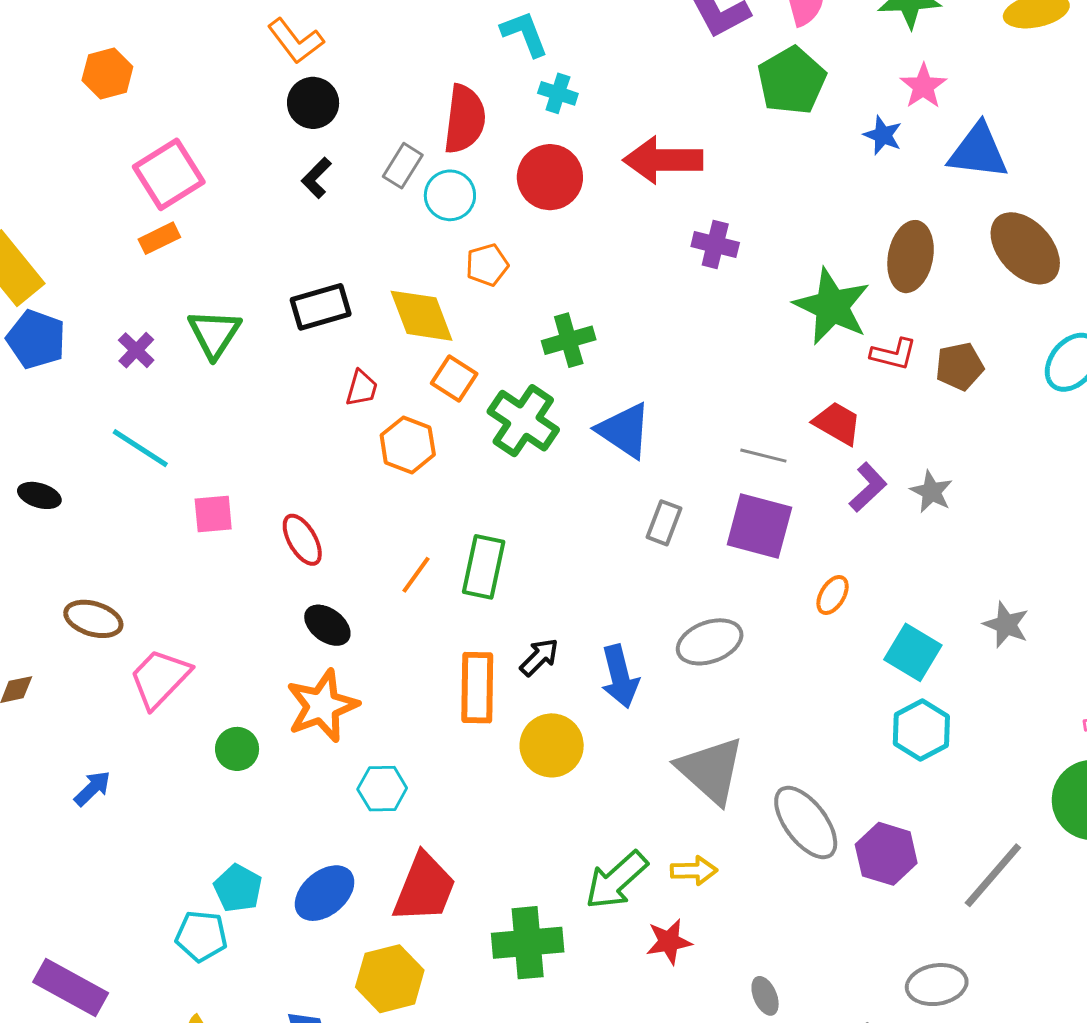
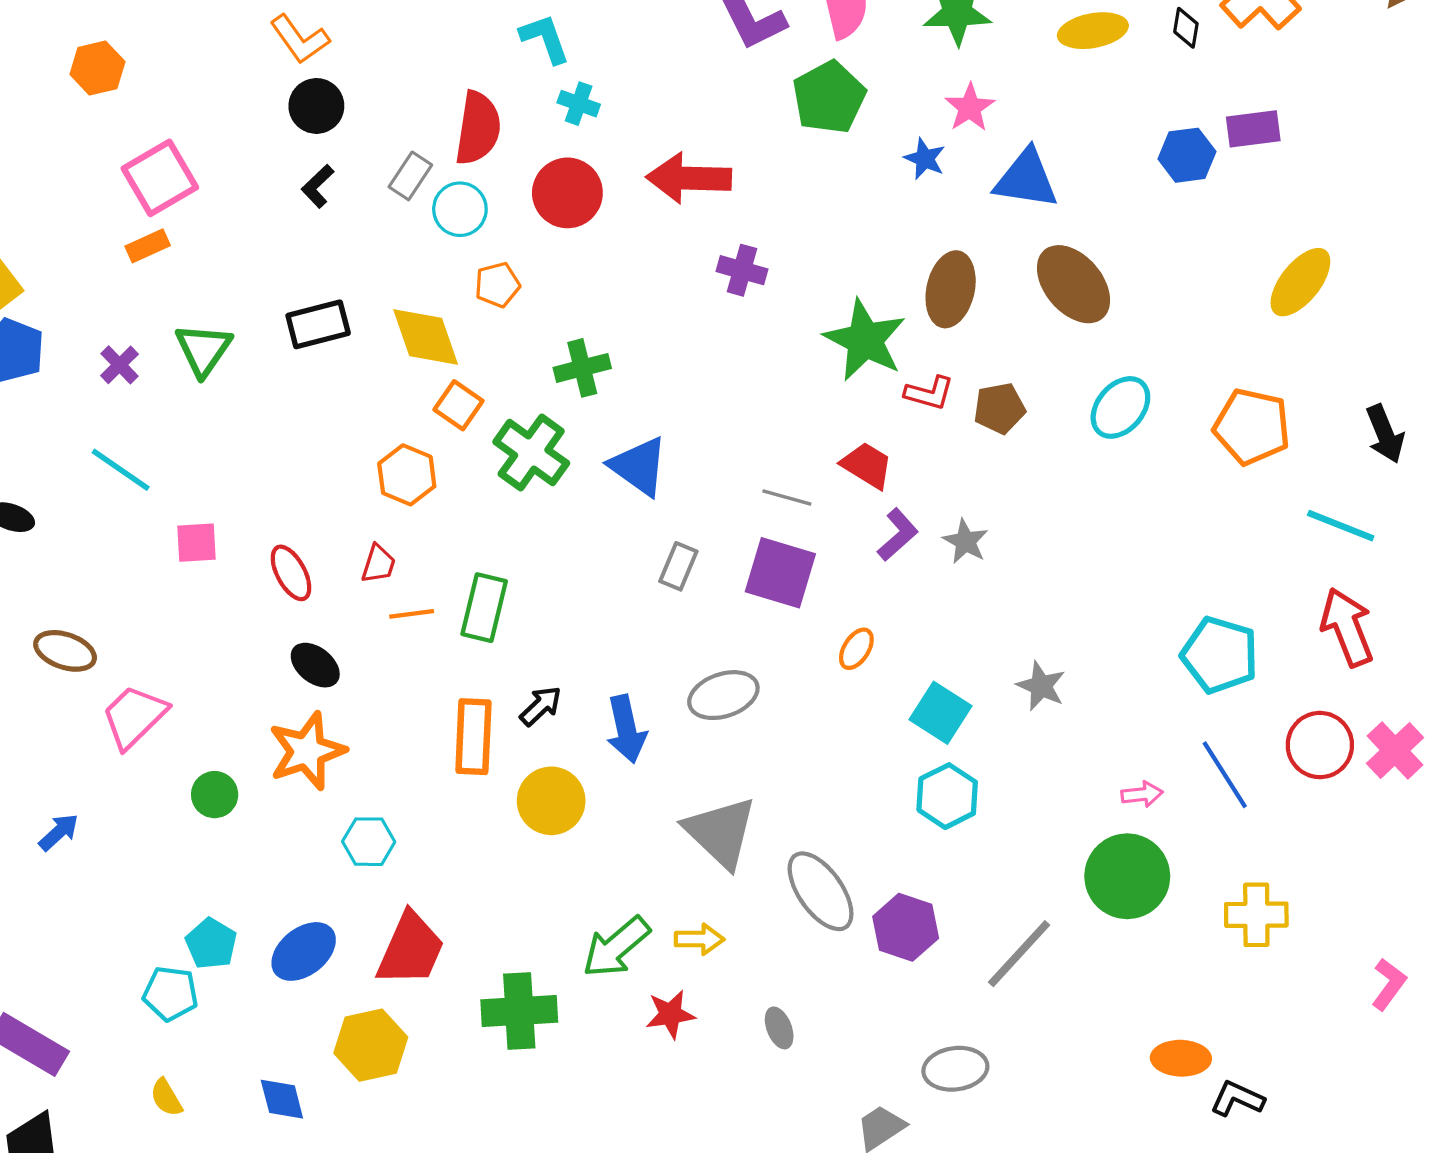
red trapezoid: (362, 388) -> (378, 564), moved
orange line: (416, 575) -> (412, 614), turned 45
gray ellipse: (765, 996) -> (779, 1028), moved

